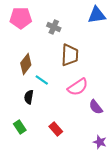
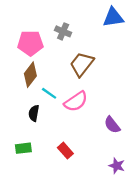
pink pentagon: (21, 18) -> (30, 43), moved
brown trapezoid: (70, 55) -> (82, 64), turned -145
pink semicircle: (78, 87) -> (76, 102), moved
green rectangle: (20, 127) -> (23, 148), turned -64

